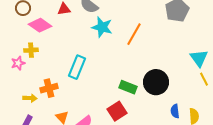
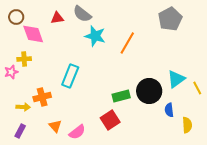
pink diamond: (40, 25) -> (33, 34), turned 35
cyan triangle: (199, 58) -> (176, 79), moved, turned 30
green rectangle: (128, 87) -> (121, 96), turned -36
blue semicircle: (175, 111) -> (169, 110), moved

